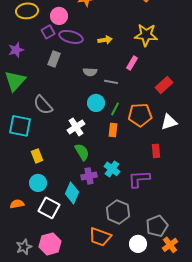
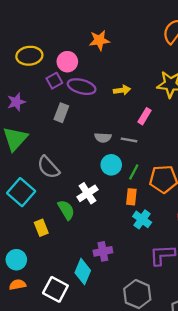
pink rectangle: (132, 63) -> (144, 116), moved
gray semicircle: (90, 72) -> (103, 138), moved
cyan square: (20, 126) -> (21, 192), turned 30
green semicircle: (82, 152) -> (66, 210), moved
cyan cross: (112, 169) -> (142, 219), moved
cyan circle: (38, 183) -> (16, 260), moved

